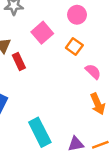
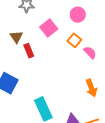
pink semicircle: (93, 72) -> (90, 53), moved

